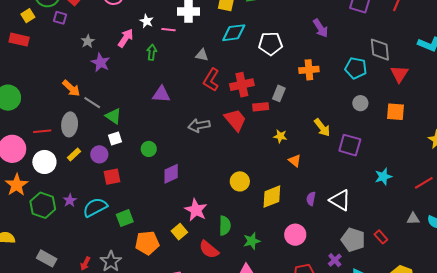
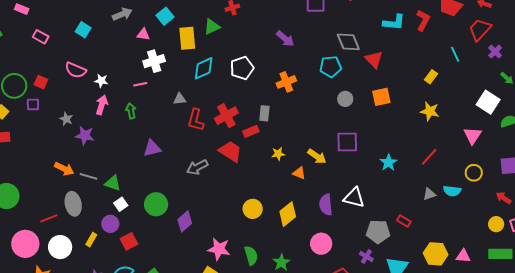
white star: (146, 21) -> (101, 81), moved
yellow arrow: (322, 128) -> (317, 156), moved
green circle: (149, 149) -> (156, 204), size x1.5
yellow rectangle: (74, 154) -> (91, 240), moved
purple semicircle: (311, 199) -> (326, 205), size x1.5

